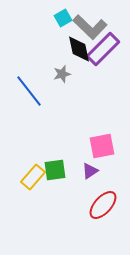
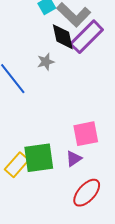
green square: (55, 170) -> (39, 158), size x1.4

